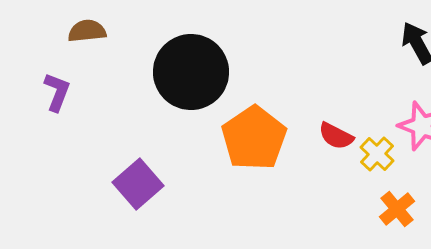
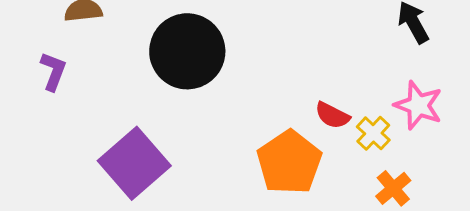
orange pentagon: (254, 138) -> (289, 162), moved
purple square: (138, 184) -> (134, 163), size x1.4

